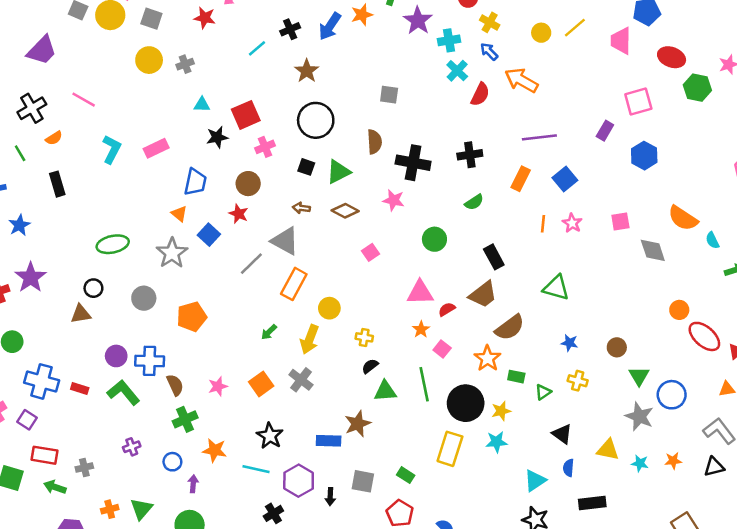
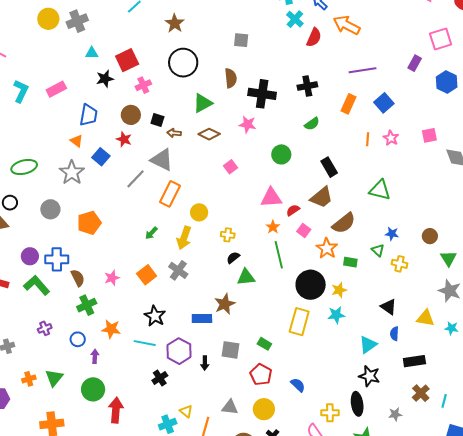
gray cross: (185, 64) -> (77, 21), size x1.5
black square: (306, 167) -> (157, 120), moved
pink square: (442, 349) -> (304, 231), moved
green line: (424, 384) -> (279, 255), moved
green triangle: (543, 392) -> (378, 250), moved, turned -40

